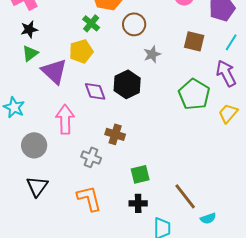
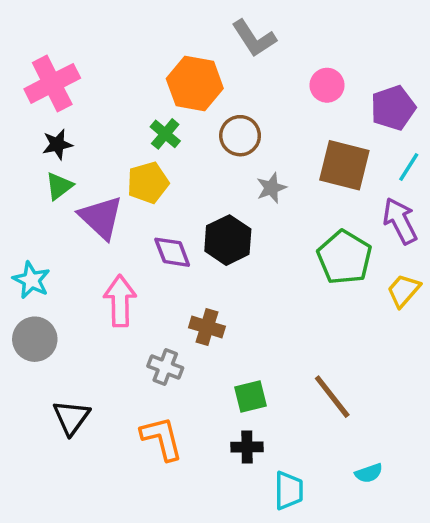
brown square: (194, 41) -> (344, 165), size x1.4
gray circle: (34, 145) -> (35, 339), moved
brown line: (185, 196) -> (332, 397), moved

